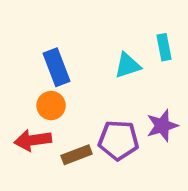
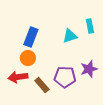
blue rectangle: (56, 67) -> (31, 37), turned 42
brown rectangle: (77, 155) -> (42, 85), turned 70

